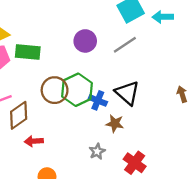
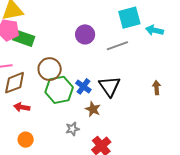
green rectangle: (28, 52) -> (24, 38), moved
green hexagon: (77, 90) -> (59, 90), moved
brown arrow: (182, 94) -> (157, 88), moved

